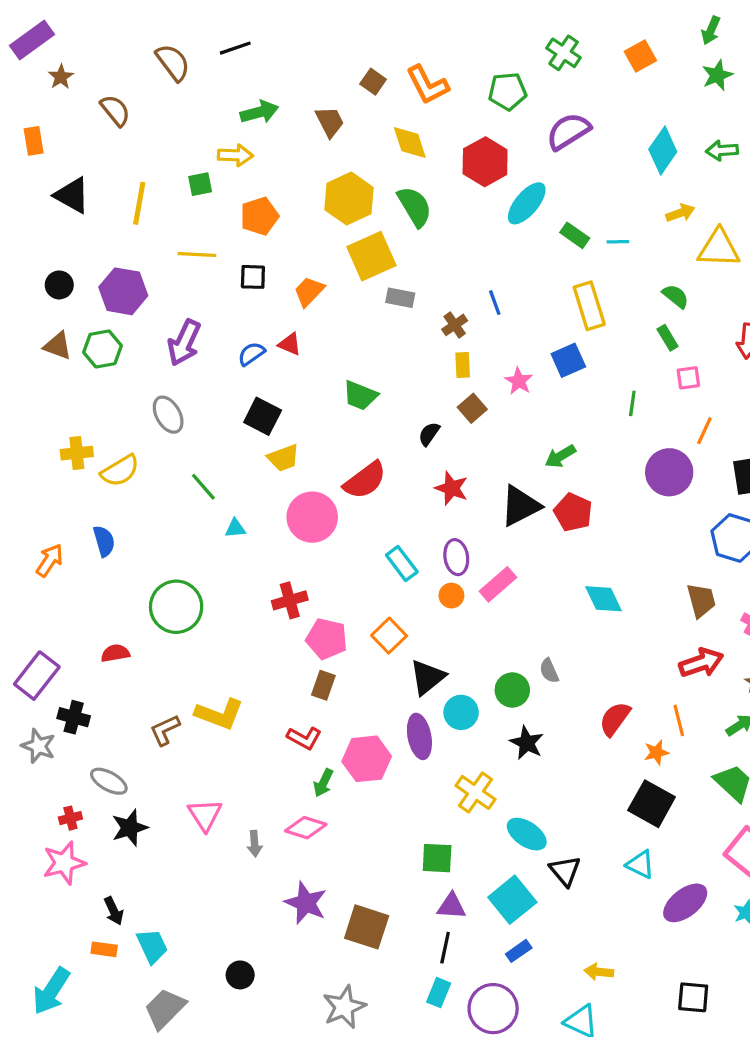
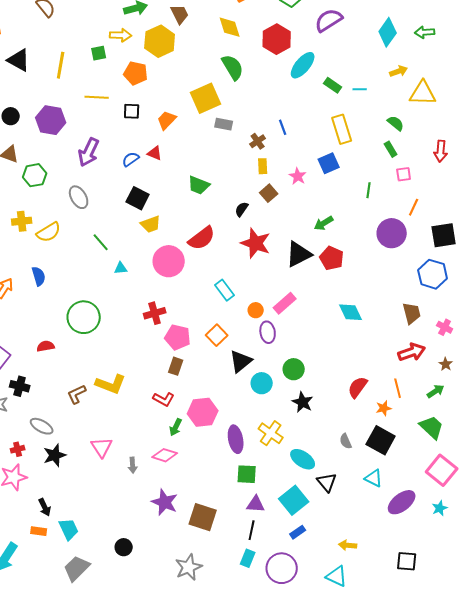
yellow hexagon: (349, 199) -> (160, 41), moved
orange pentagon: (259, 216) -> (136, 73), turned 30
green hexagon: (102, 349) -> (35, 175), moved
red star: (451, 488) -> (256, 243), size x1.4
purple ellipse: (456, 557) -> (268, 332), moved
gray semicircle: (549, 671) -> (346, 441), moved
purple ellipse: (419, 736) -> (236, 439), moved

